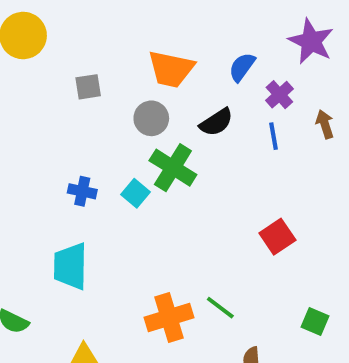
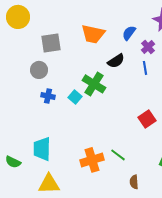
gray square: (88, 87) -> (51, 43), size x1.5
gray circle: (151, 118) -> (39, 70), moved
cyan trapezoid: (70, 266) -> (42, 149), moved

